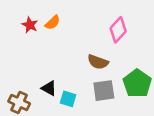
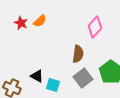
brown semicircle: (98, 62) -> (78, 54), turned -102
gray square: (104, 91) -> (83, 78), turned -30

